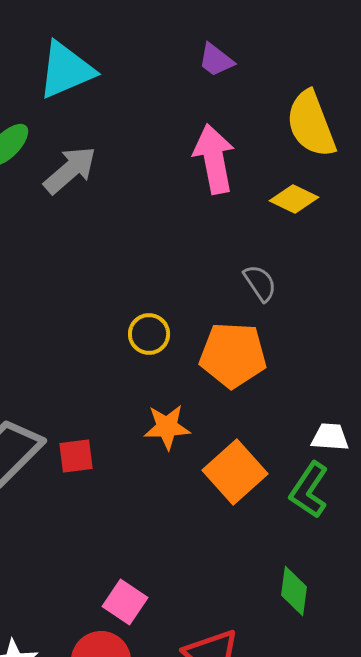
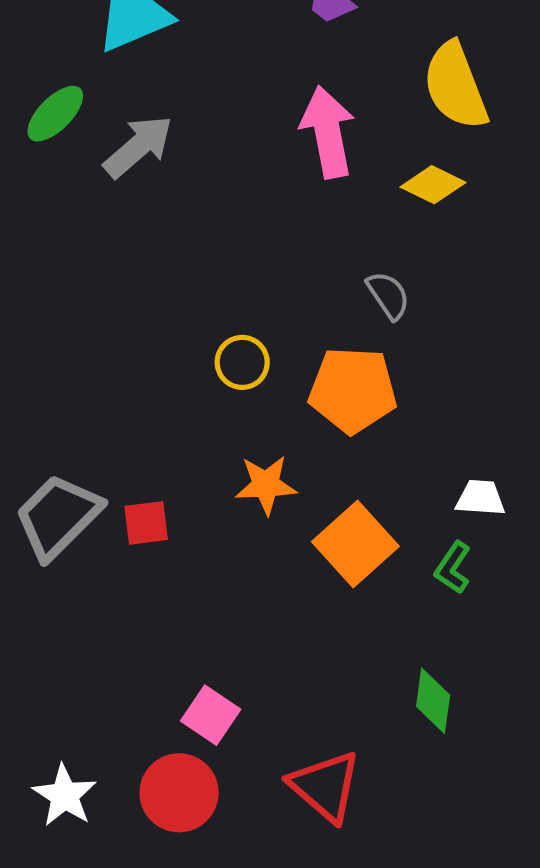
green L-shape: (309, 490) -> (453, 568), size x0.7

